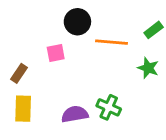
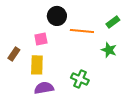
yellow rectangle: (23, 109) -> (37, 65), moved
purple semicircle: (75, 114) -> (44, 88), moved

